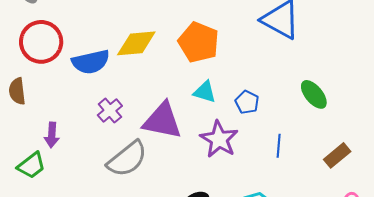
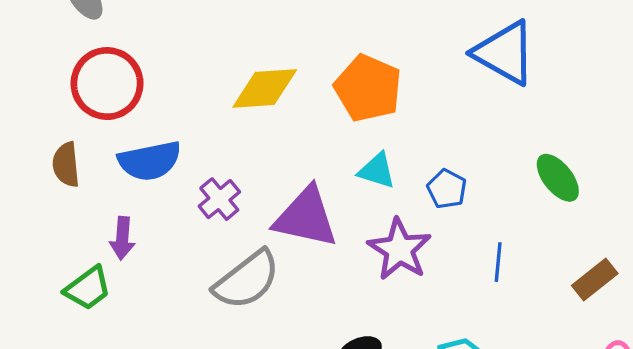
blue semicircle: (91, 62) -> (150, 161), moved

